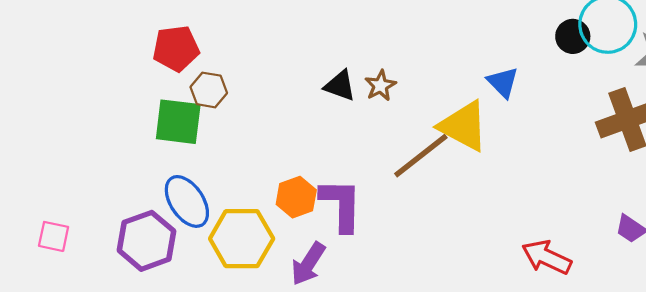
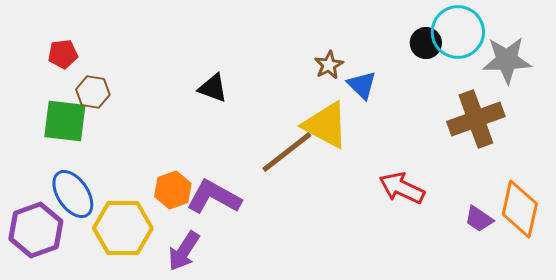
red pentagon: (176, 48) -> (63, 54), size x0.7
brown star: (380, 86) -> (329, 65), moved
purple L-shape: (341, 205) -> (214, 197), turned -62
red arrow: (547, 257) -> (402, 188), moved

